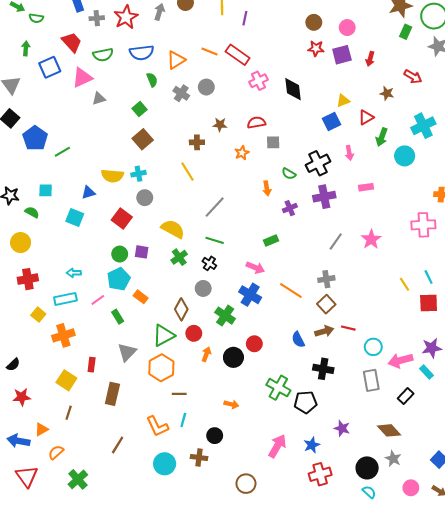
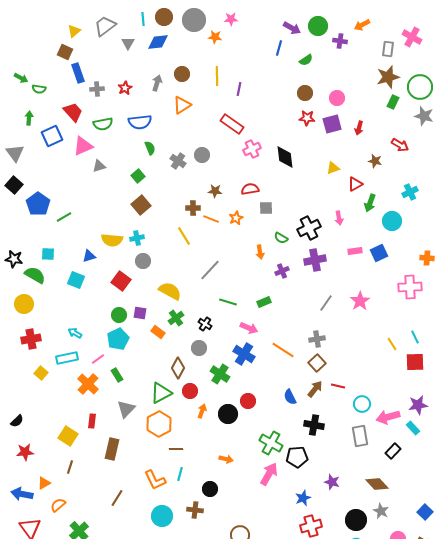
red star: (126, 17) -> (125, 88), size x0.6
orange line: (209, 52) -> (211, 219), moved
orange triangle: (176, 60) -> (182, 105), moved
blue square: (332, 121) -> (379, 253), moved
cyan cross: (423, 126) -> (410, 192), size x0.7
green semicircle: (32, 212) -> (35, 275), size x1.5
green line: (215, 240) -> (228, 302), moved
cyan arrow: (74, 273) -> (75, 333), turned 32
orange rectangle: (141, 297) -> (158, 332), moved
brown arrow: (324, 331) -> (315, 389), turned -36
orange cross: (63, 335) -> (88, 384), moved, turned -30
pink arrow: (277, 446) -> (269, 474), moved

